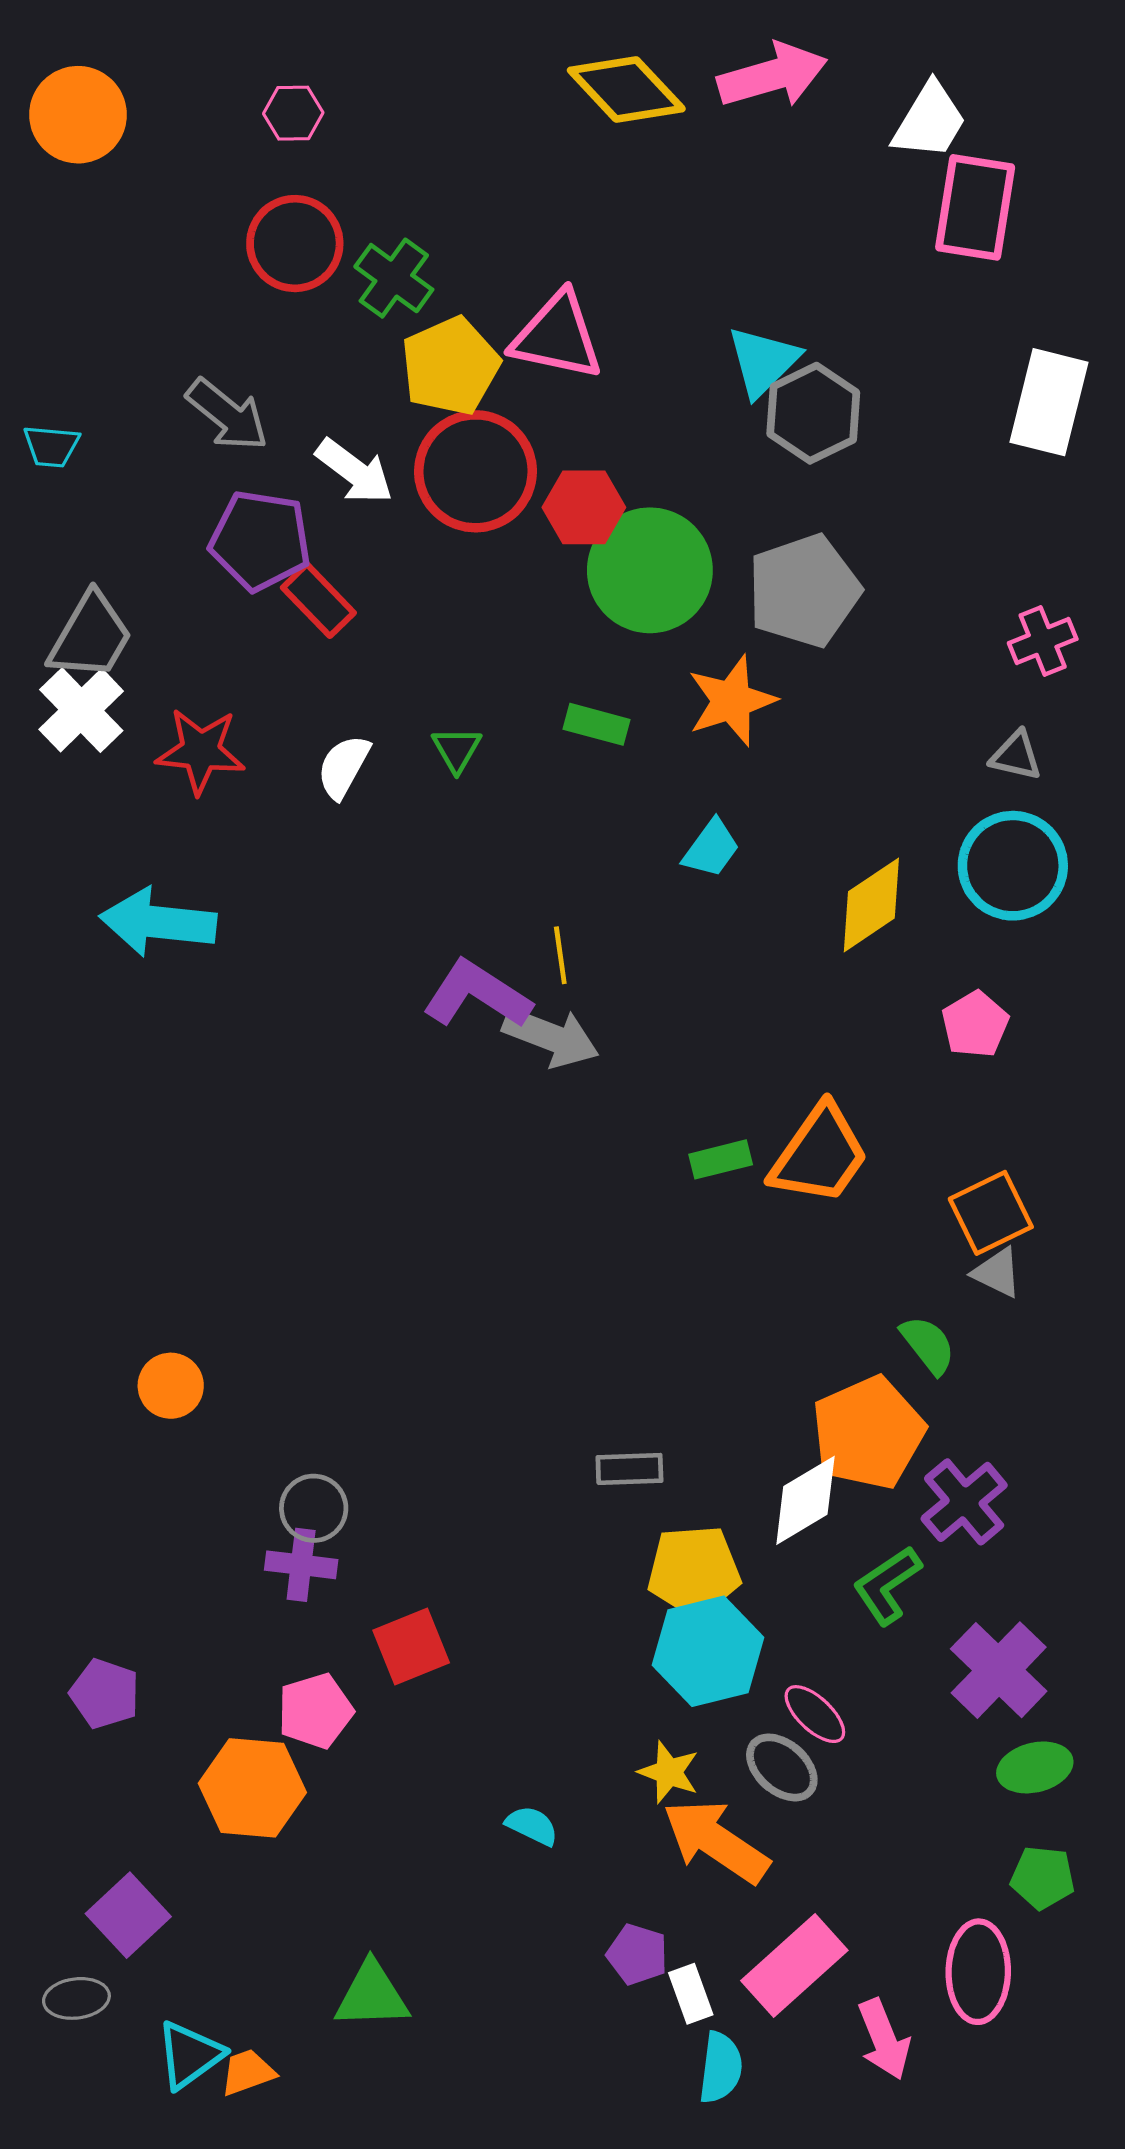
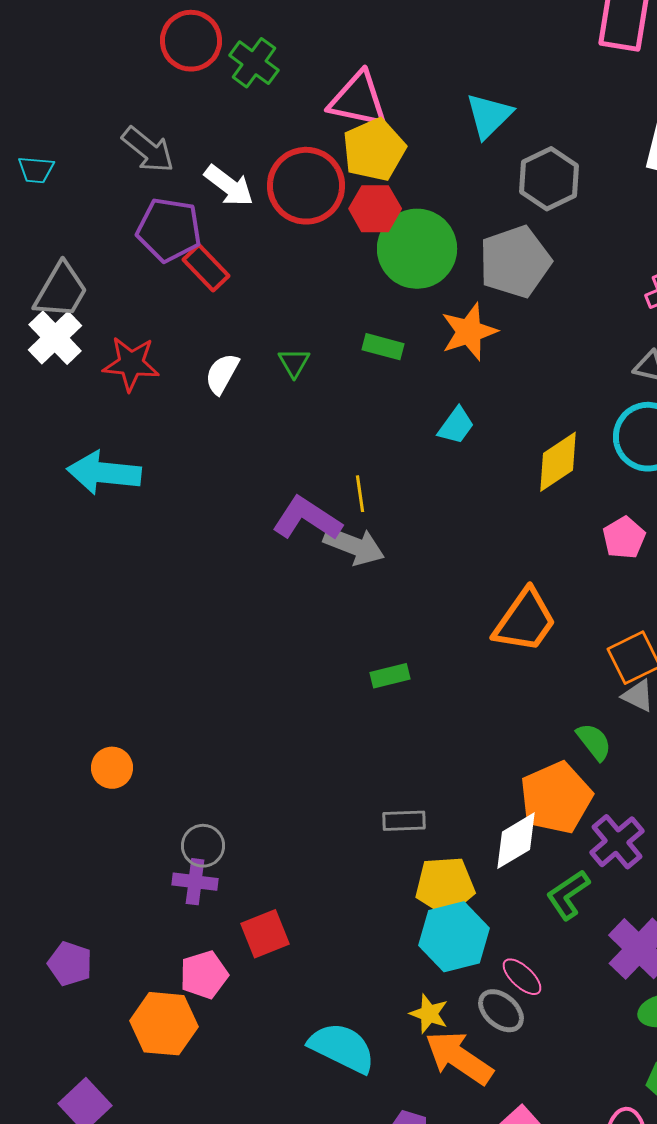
yellow pentagon: (450, 366) -> (374, 150), moved
gray hexagon: (813, 413) -> (549, 179), moved
green rectangle: (721, 1159) -> (390, 676), moved
cyan semicircle: (532, 1826) -> (342, 1048), size x2.0

